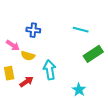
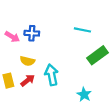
pink arrow: (13, 45) -> (12, 37), moved
red arrow: (26, 82) -> (28, 80), moved

